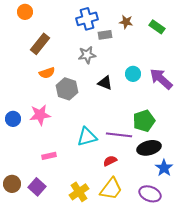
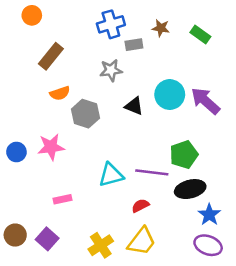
cyan circle: (133, 74) -> (170, 95), size x1.5
purple ellipse: (150, 194) -> (208, 245), moved

